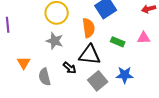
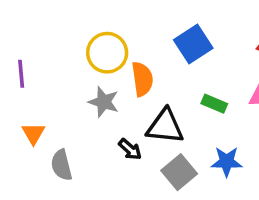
orange semicircle: (89, 28) -> (142, 79), moved
orange triangle: (24, 63) -> (33, 133), moved
gray semicircle: (45, 77) -> (61, 165), moved

